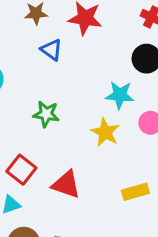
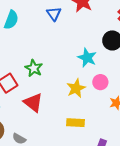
green star: (46, 114) -> (34, 68), moved
yellow star: (105, 132) -> (76, 88), moved

